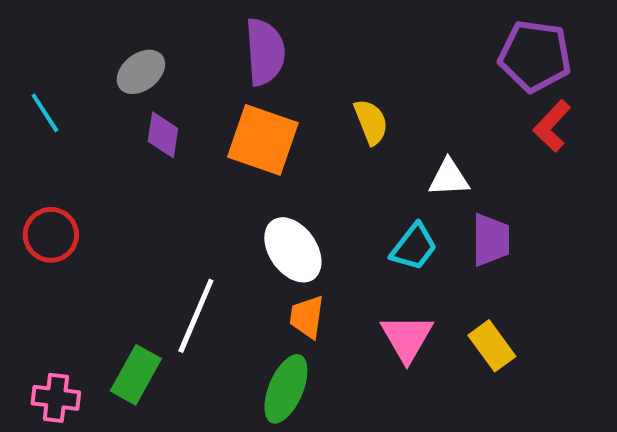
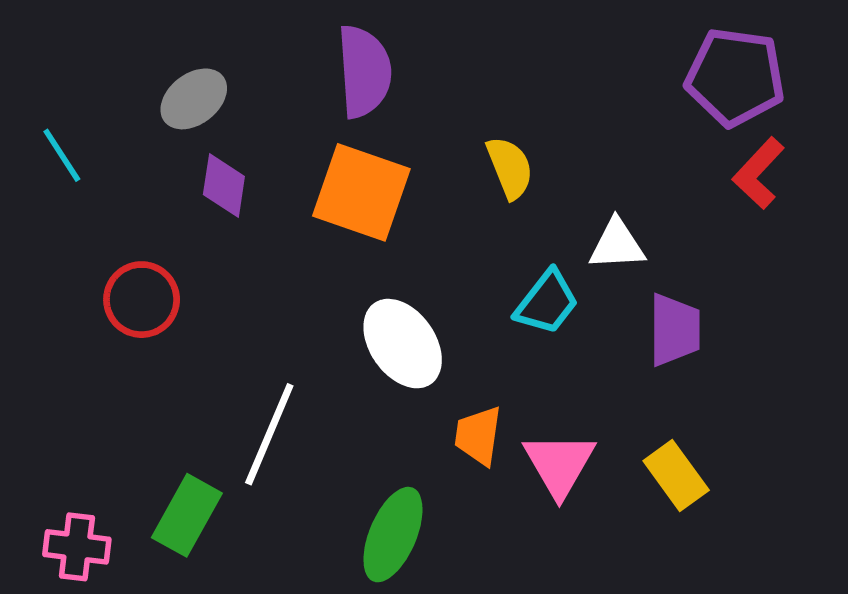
red circle: (51, 235) -> (142, 300), moved
cyan trapezoid: (414, 247) -> (547, 302), moved
orange trapezoid: (307, 317) -> (478, 436), moved

